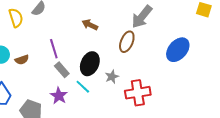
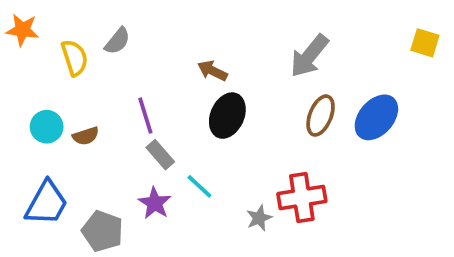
brown ellipse: (127, 42) -> (321, 116), moved
black ellipse: (90, 64) -> (227, 116), moved
gray star: (112, 77) -> (259, 218), moved

